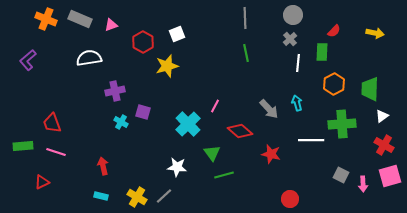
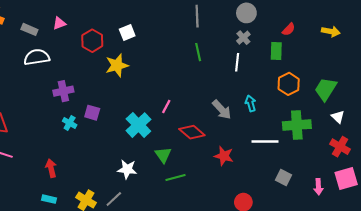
gray rectangle: (80, 19) -> (29, 29), moved, size x0.7
white line: (298, 63) -> (237, 62), moved
green trapezoid: (370, 89) -> (326, 89), turned 30
white triangle: (382, 116) -> (338, 117), turned -40
gray square: (341, 175) -> (283, 177), moved

